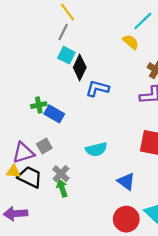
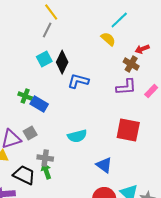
cyan square: (66, 55) -> (44, 59), moved, turned 35
green cross: (39, 105) -> (25, 96), turned 32
gray cross: (61, 174) -> (45, 158), turned -35
black trapezoid: (30, 177) -> (24, 175), moved

